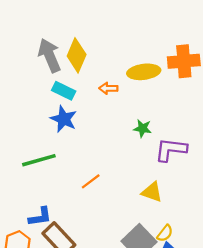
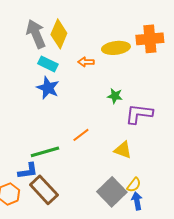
green line: (39, 160) -> (45, 152), moved
orange line: (91, 181) -> (81, 135), moved

